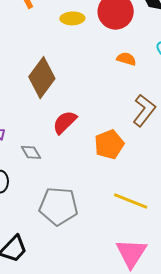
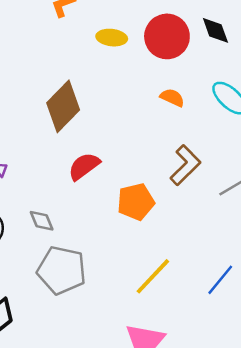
gray diamond: (31, 152) -> (42, 221), moved
yellow line: (131, 201) -> (153, 276), turned -76

